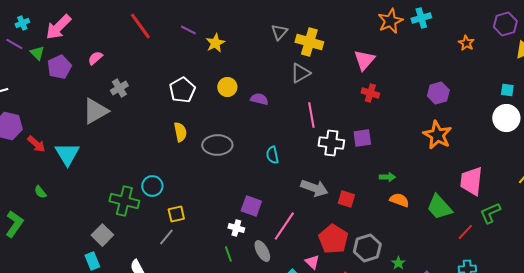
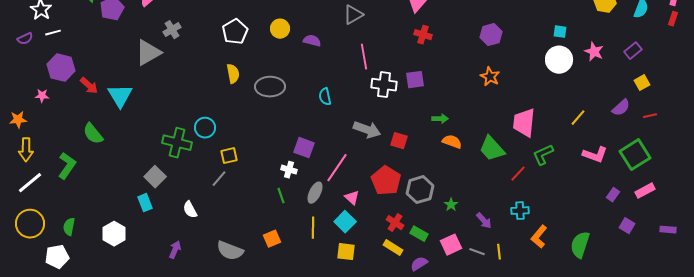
orange star: (437, 135) -> (490, 77), size x0.7
green semicircle: (40, 192) -> (93, 134), size x1.6
gray ellipse: (262, 251) -> (315, 193), turned 55
pink triangle: (312, 262) -> (352, 198), moved

